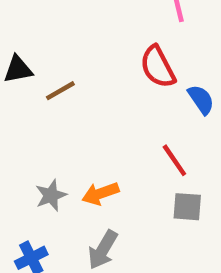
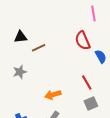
gray star: (51, 195) -> (20, 72), moved
gray square: (187, 207) -> (91, 104), turned -32

